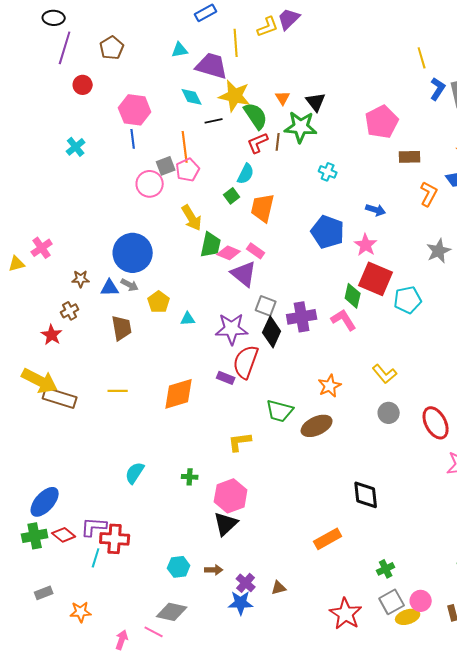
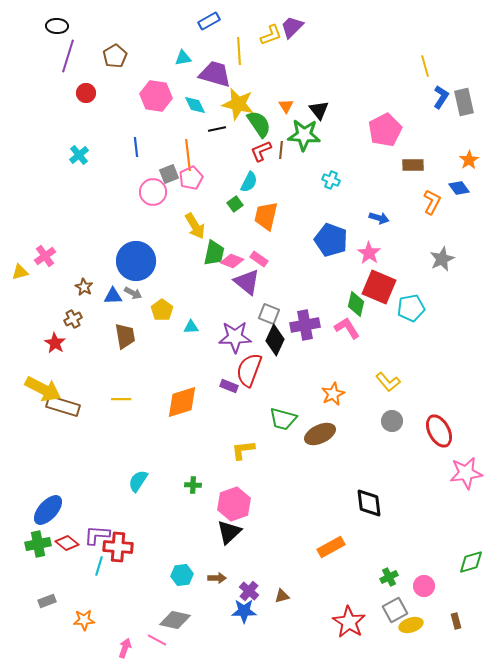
pink hexagon: (135, 110) -> (156, 96), moved
brown star: (81, 279) -> (84, 287), turned 30
pink circle: (421, 601) -> (424, 586), moved

